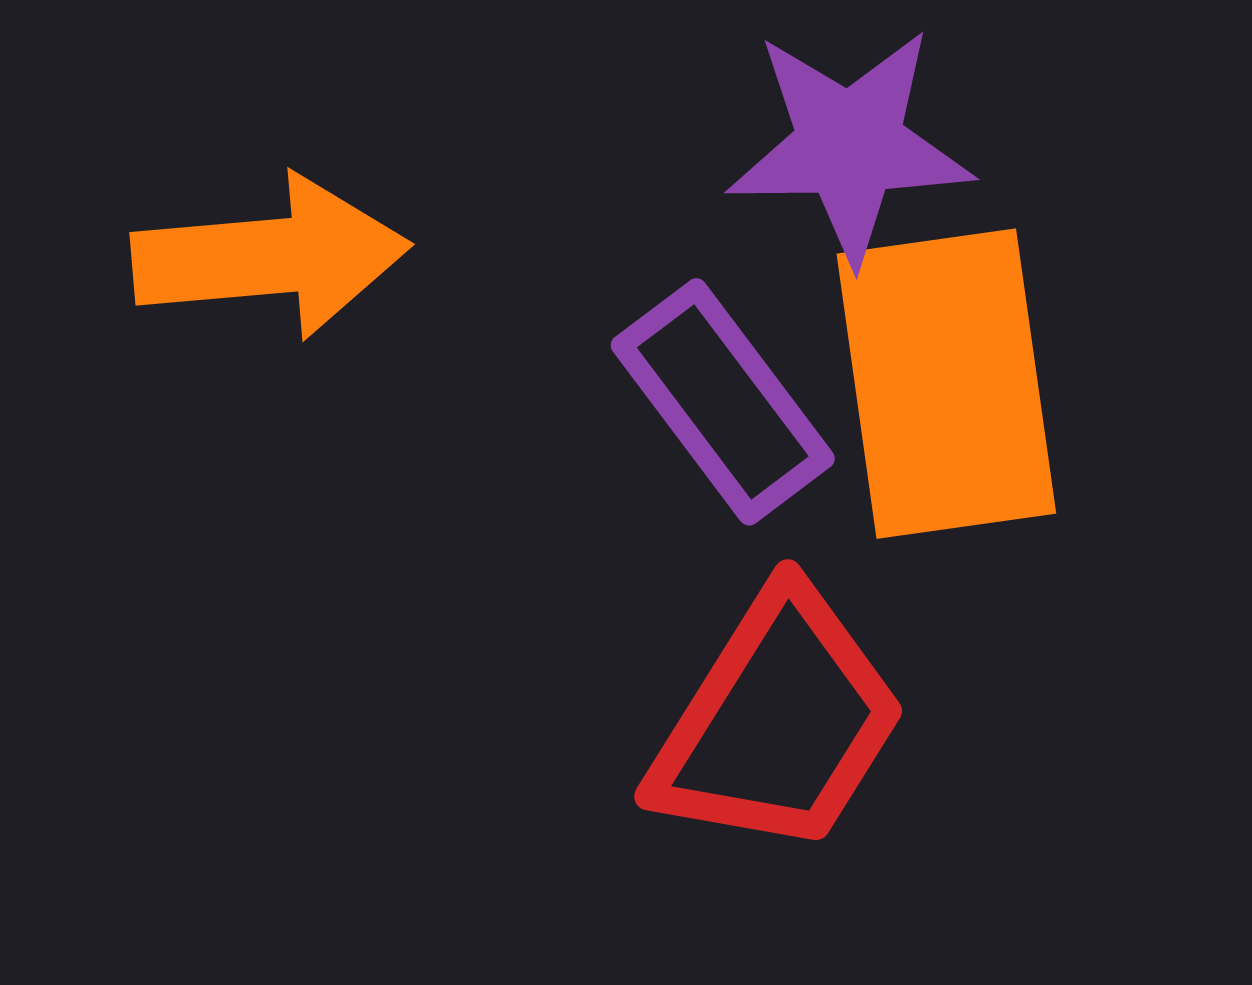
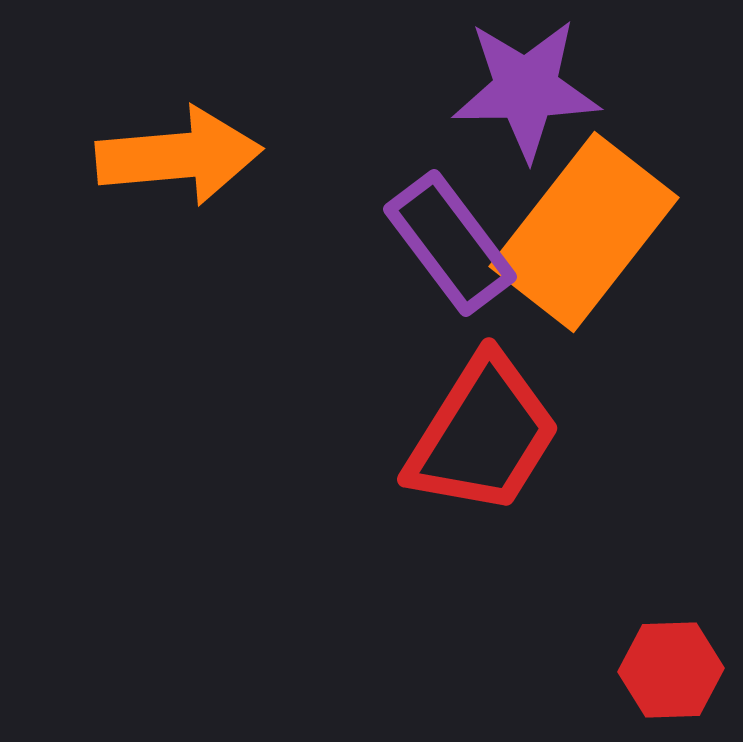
orange rectangle: (946, 384) -> (584, 232), turned 46

